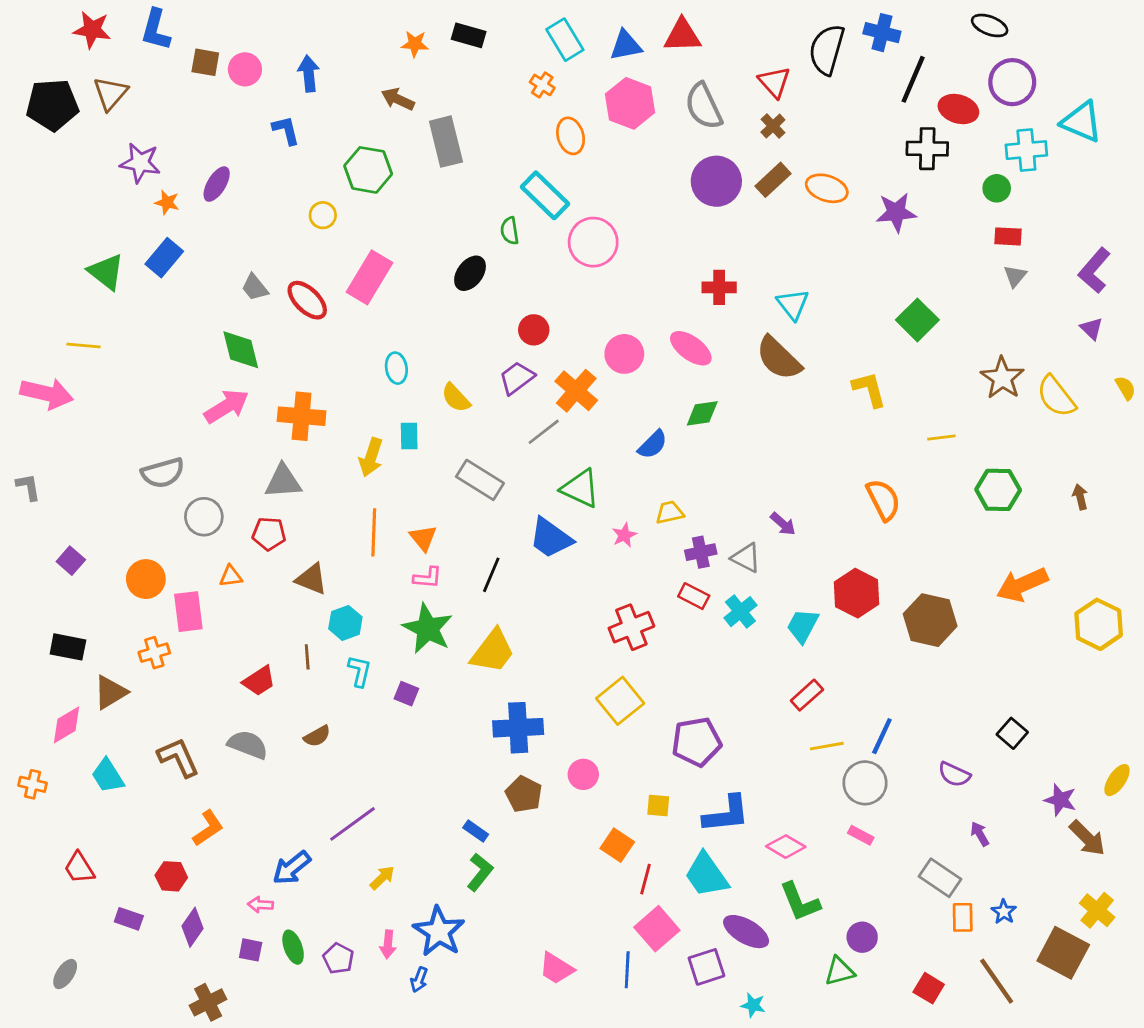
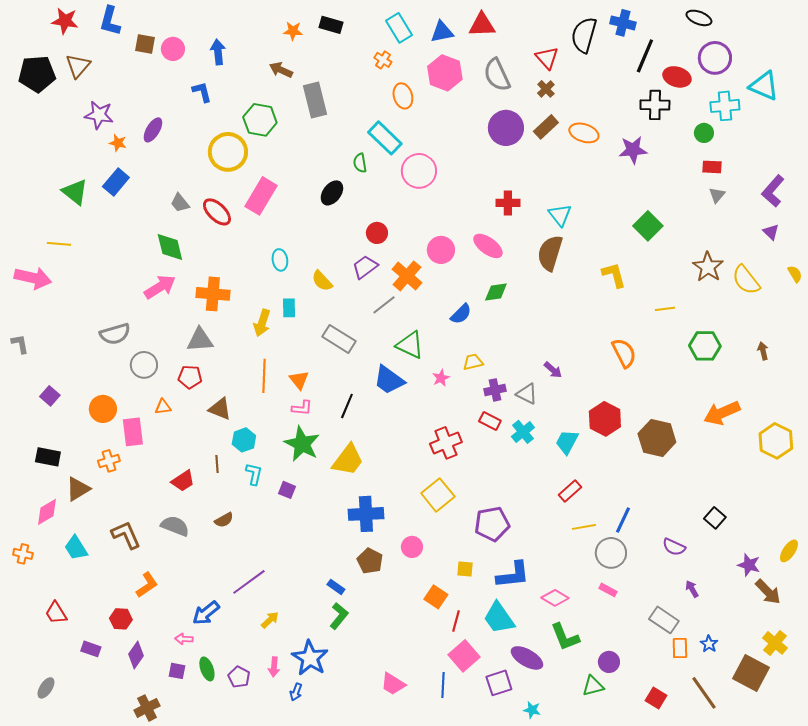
yellow circle: (323, 215) -> (228, 152), size x2.0
brown semicircle: (779, 358) -> (550, 253), turned 63

